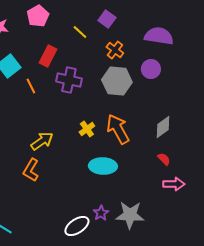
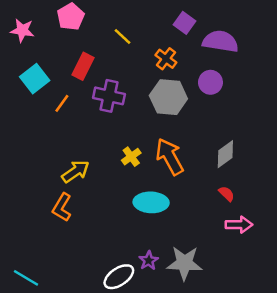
purple square: (107, 19) -> (184, 23), moved
orange line: (31, 86) -> (62, 103), turned 63

